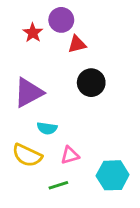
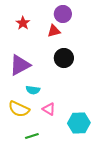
purple circle: (61, 20) -> (63, 14), moved
pink triangle: (70, 155) -> (49, 109), turned 48
green line: (58, 185) -> (32, 136), moved

